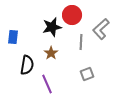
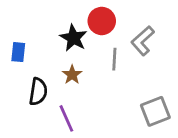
black star: (52, 27) -> (73, 38), turned -30
gray square: (87, 74) -> (155, 111), moved, size x1.5

